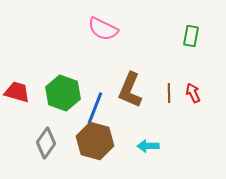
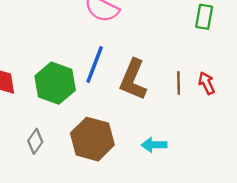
blue line: (95, 108) -> (95, 64), moved
gray diamond: (46, 143) -> (35, 141), size x0.7

